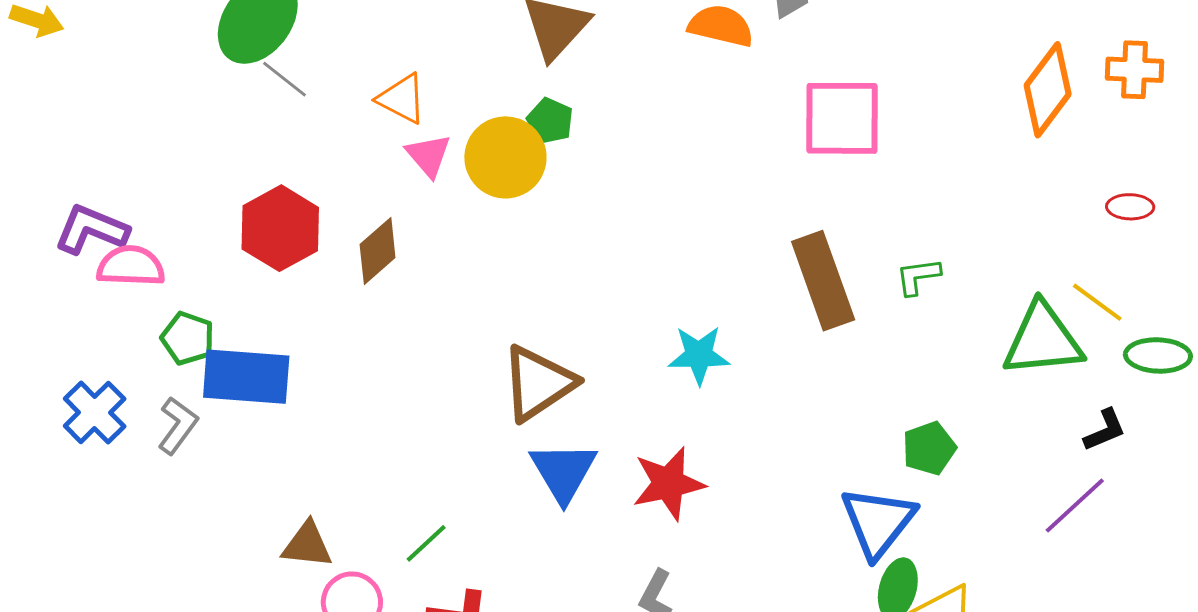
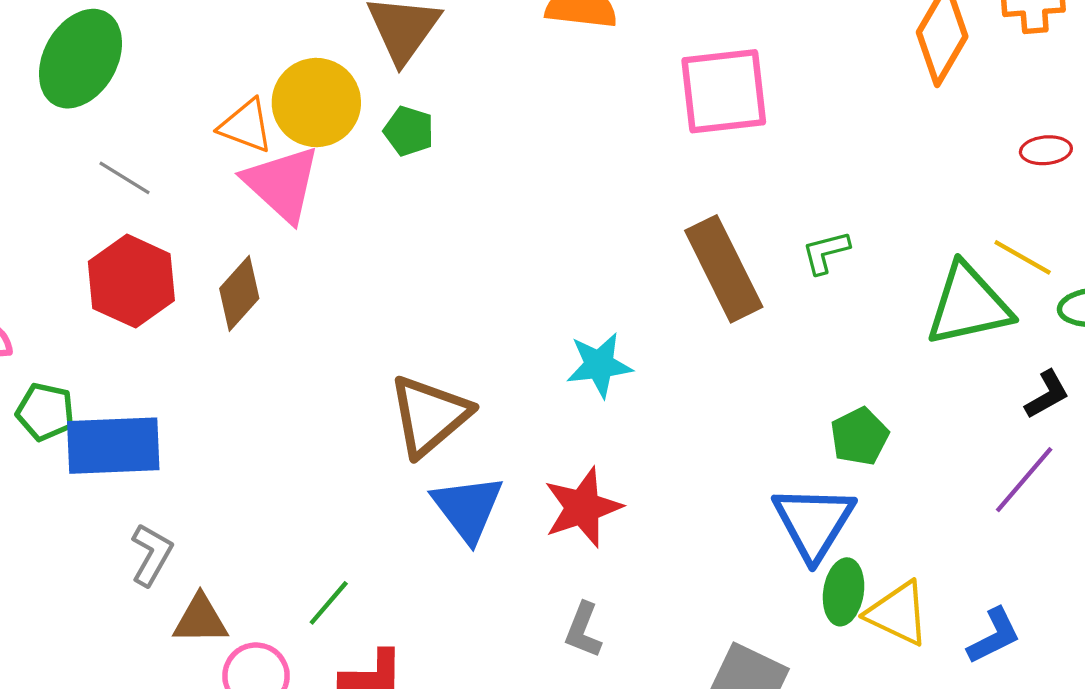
gray line: (285, 79) -> (124, 178), moved
pink triangle: (428, 155) -> (282, 184), size x1.6
yellow circle: (505, 157) -> (316, 102), moved
gray L-shape: (178, 425) -> (151, 555), moved

